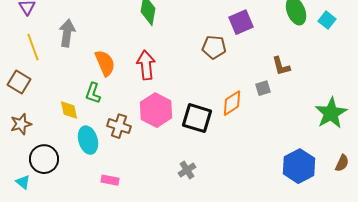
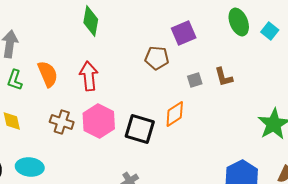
gray square: (263, 88) -> (195, 80), moved
green L-shape: (93, 93) -> (15, 80), moved
brown cross: (119, 126) -> (62, 122), moved
cyan ellipse: (88, 140) -> (30, 167), moved, turned -68

